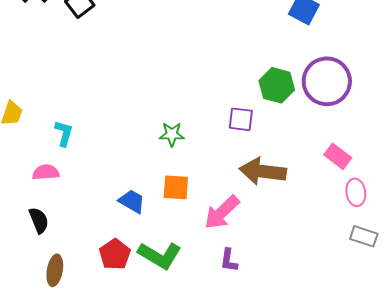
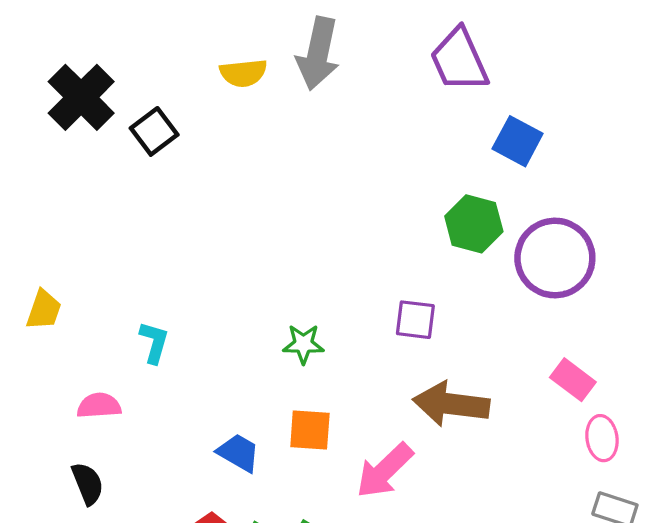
green hexagon: (277, 85) -> (474, 224), moved
cyan L-shape: (64, 133) -> (154, 342), moved

